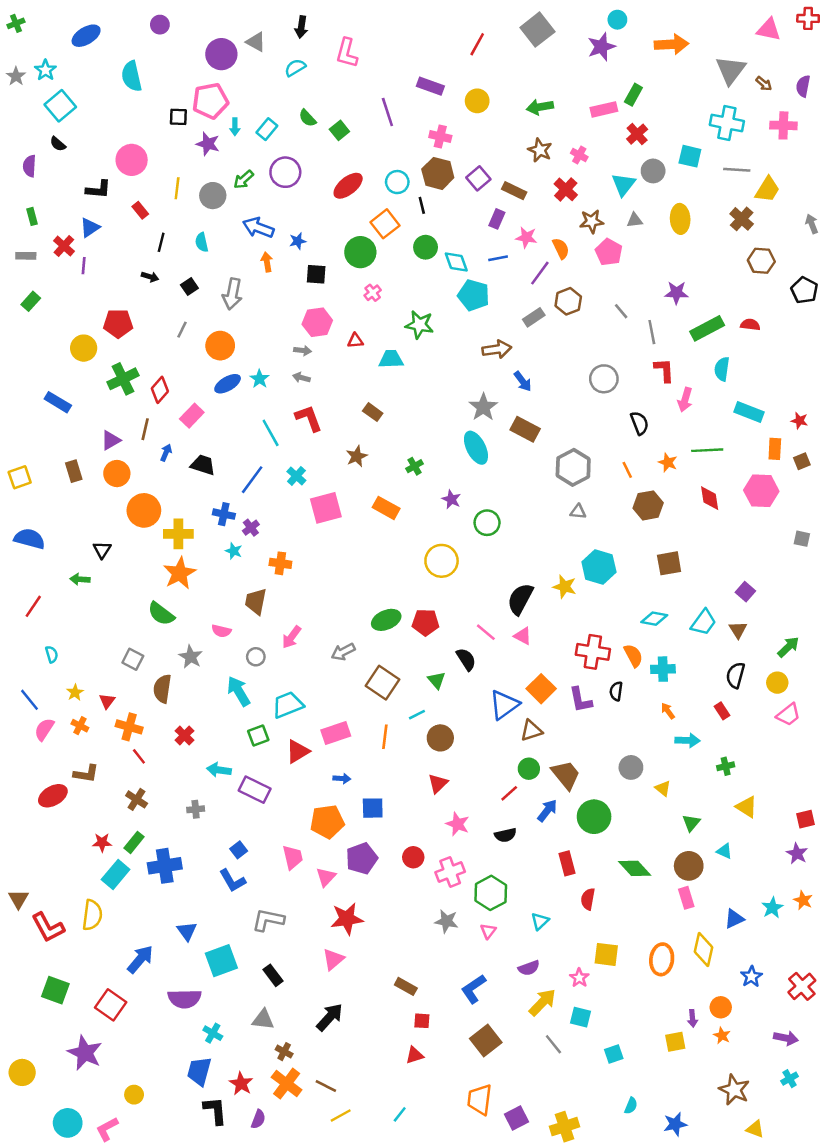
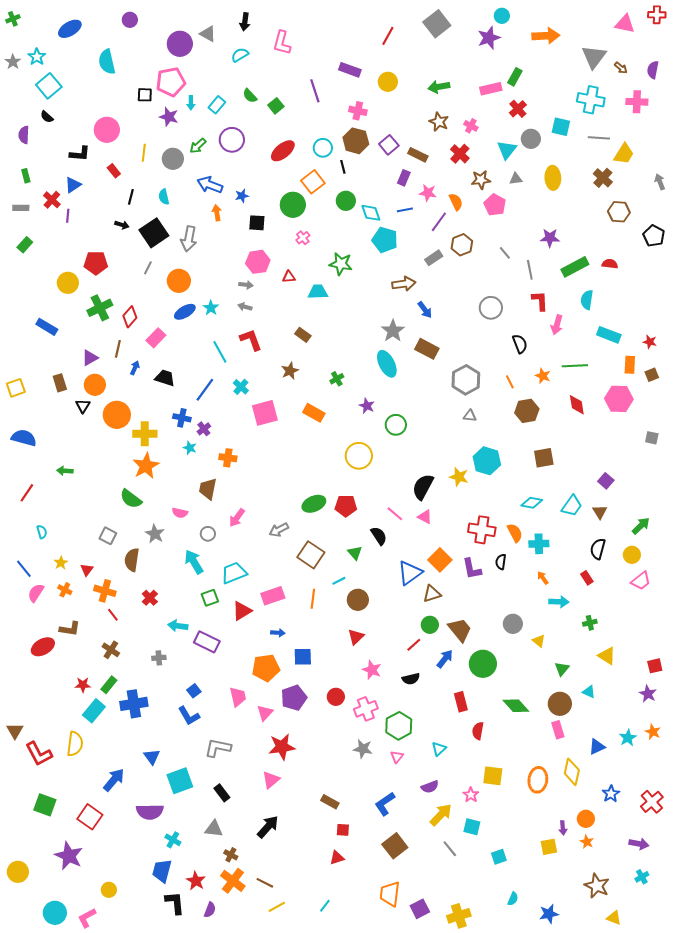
black square: (189, 287) -> (154, 233), size x2.0
black triangle: (102, 550) -> (83, 406), moved

